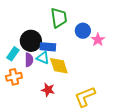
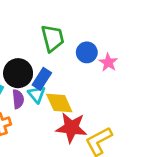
blue rectangle: (48, 47) -> (42, 79), turned -56
cyan triangle: (43, 58) -> (37, 94), turned 32
red star: (48, 90) -> (71, 128), moved, size x1.6

